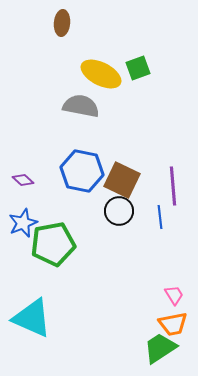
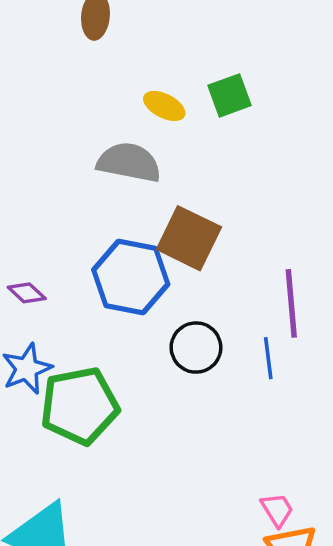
yellow ellipse: (101, 74) -> (164, 106), size x0.6
brown square: (122, 180) -> (189, 238), moved
pink trapezoid: (174, 295) -> (277, 510), moved

